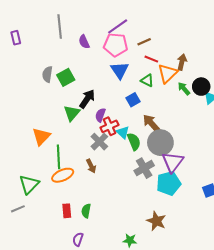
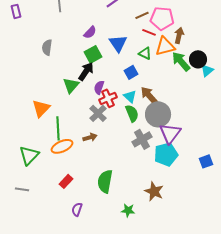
purple semicircle: (84, 42) -> (90, 32), moved, turned -112
pink pentagon: (116, 45) -> (162, 18), moved
orange triangle: (168, 73) -> (165, 46), turned 30
green square: (66, 77) -> (93, 54), moved
green arrow: (184, 89) -> (181, 61), size x1.5
cyan triangle: (123, 132) -> (130, 96), moved
brown arrow: (91, 166) -> (90, 137), turned -80
gray line: (18, 209) -> (22, 189), moved, turned 32
red rectangle: (67, 211) -> (66, 181), turned 48
green semicircle: (86, 211) -> (105, 181), moved, size x1.6

